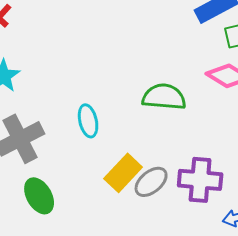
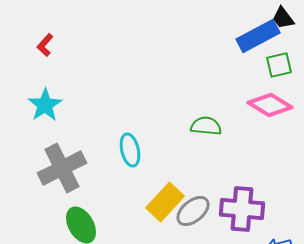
green semicircle: (164, 97) -> (206, 126), size x0.7

